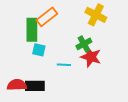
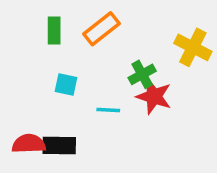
yellow cross: (96, 15) -> (193, 47), moved
orange rectangle: (47, 17) -> (101, 29), moved
green rectangle: (32, 30) -> (54, 30), moved, size x0.7

